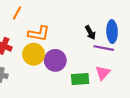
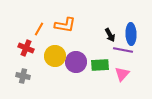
orange line: (17, 13) -> (39, 29), moved
orange L-shape: (39, 34) -> (65, 25), moved
green rectangle: (80, 79) -> (100, 65), moved

